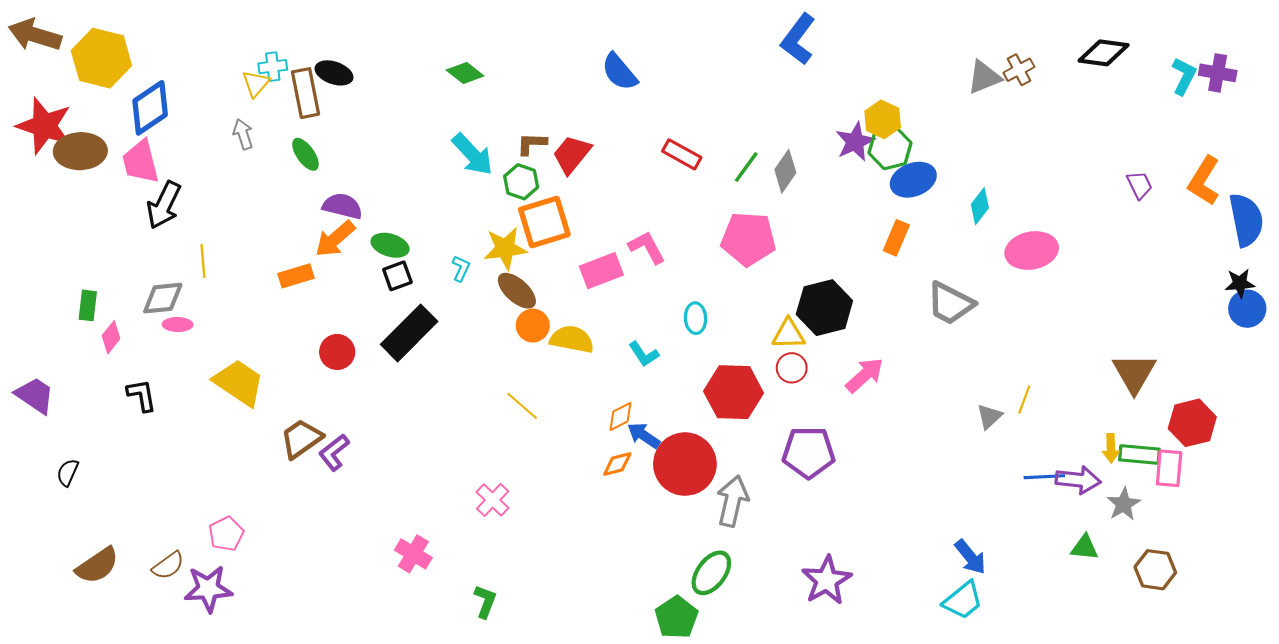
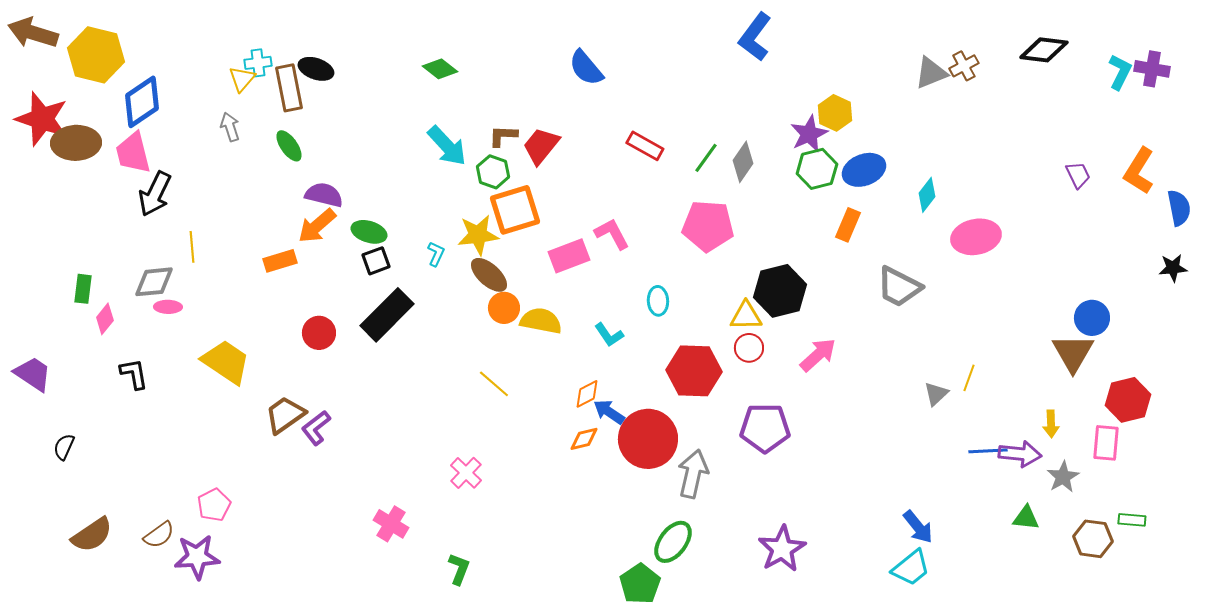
green hexagon: (890, 148) -> (817, 169), moved
blue semicircle: (1246, 220) -> (1179, 208), size x0.7
blue circle: (1247, 309) -> (1092, 318), moved
green rectangle: (1139, 455) -> (1132, 520), moved, size x0.7

